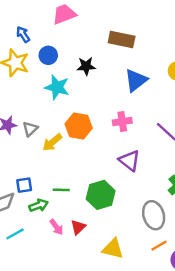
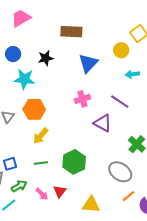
orange hexagon: (79, 126) -> (34, 109), moved
yellow arrow: (52, 142) -> (41, 136), moved
purple triangle: (129, 161) -> (103, 123), moved
green arrow: (39, 205) -> (19, 186), moved
gray ellipse: (154, 215) -> (120, 172), turned -30

